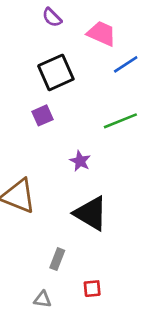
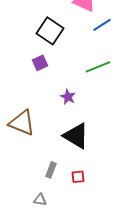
black square: (56, 72) -> (50, 31), turned -32
red square: (92, 289) -> (78, 177), moved

